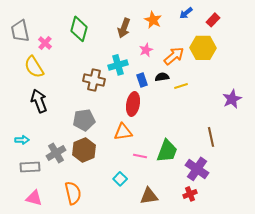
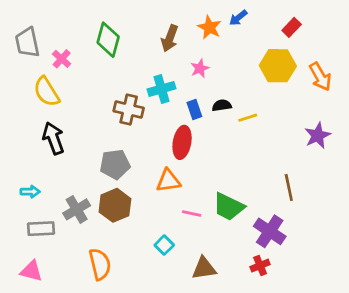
blue arrow: (186, 13) -> (238, 18), moved
orange arrow: (174, 56) -> (320, 77), moved, turned 100
green trapezoid: (167, 151) -> (229, 207), turned 95
pink triangle: (34, 198) -> (31, 271), moved

